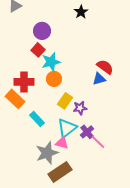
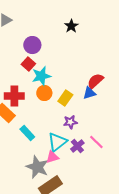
red semicircle: (105, 67) -> (95, 81), turned -78
yellow rectangle: (65, 101) -> (65, 98), moved
pink line: (98, 142) -> (96, 142), moved
pink triangle: (62, 143) -> (52, 157), turned -32
gray star: (47, 153) -> (37, 167), turned -30

